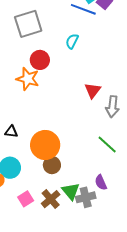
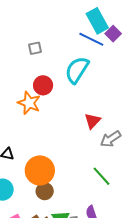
gray square: (28, 24) -> (35, 48), size x0.5
cyan semicircle: (72, 41) -> (77, 70), size x1.8
gray arrow: (112, 107) -> (111, 139), turned 45

